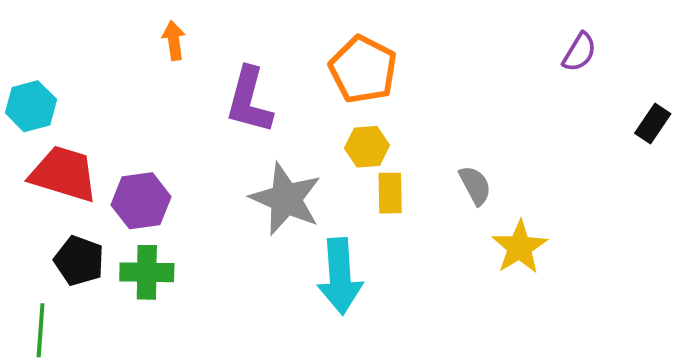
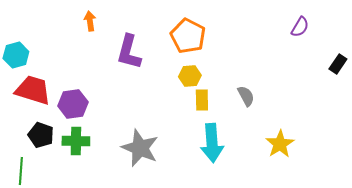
gray star: (286, 199) -> (140, 148), moved
yellow star: (520, 247) -> (280, 144), moved
cyan arrow: (340, 276) -> (212, 143), moved

